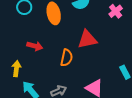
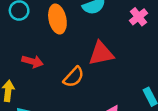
orange semicircle: (66, 58) -> (74, 77), turned 30

